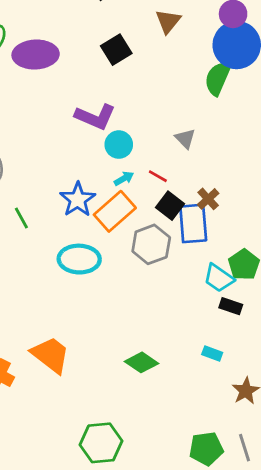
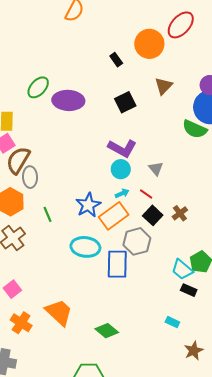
green semicircle: (218, 78) -> (195, 129), turned -95
purple L-shape: (95, 117) -> (122, 148), moved
gray triangle: (185, 139) -> (156, 169), moved
blue rectangle: (193, 223) -> (117, 264), moved
green diamond: (141, 362) -> (107, 331), moved

